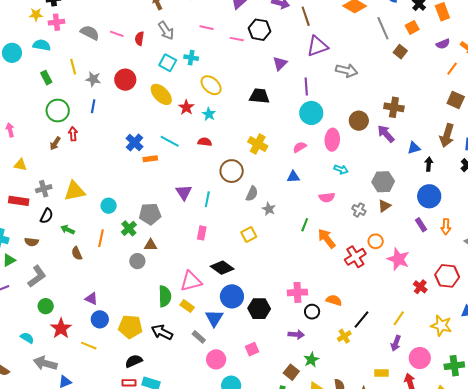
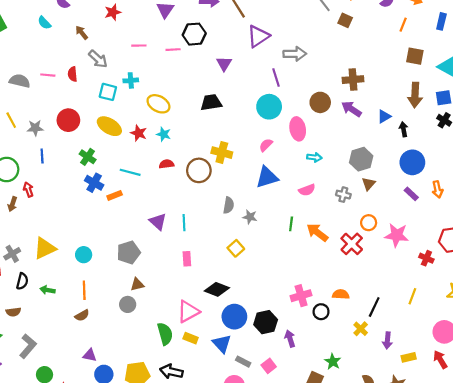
purple line: (306, 87) -> (276, 77), moved
brown circle: (232, 171) -> (199, 170), moved
blue triangle: (293, 177) -> (267, 177), size x1.6
green cross: (129, 228) -> (88, 157), moved
brown semicircle: (77, 253) -> (82, 315), moved, turned -80
purple arrow: (296, 334) -> (290, 339), moved, turned -98
gray rectangle: (199, 337) -> (243, 362), moved
purple arrow: (396, 343) -> (387, 340), moved

